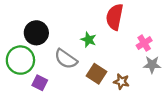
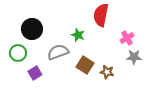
gray semicircle: (66, 59) -> (58, 52), turned 125
green circle: (20, 60) -> (18, 53), size x0.7
purple square: (40, 83) -> (35, 73), turned 32

